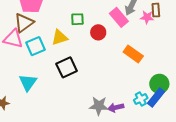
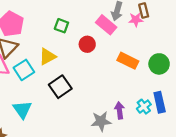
green square: (77, 19) -> (61, 26), moved, turned 32
green circle: (159, 84) -> (159, 64), moved
blue rectangle: (156, 98) -> (160, 102), turned -42
purple arrow: (116, 108) -> (119, 110), moved, turned 105

